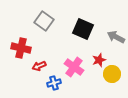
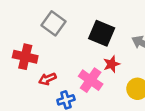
red star: (99, 60) -> (112, 64), moved

